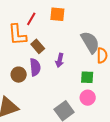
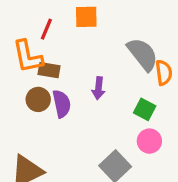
brown rectangle: (38, 46) -> (49, 70), moved, turned -32
brown circle: (19, 75) -> (38, 99), moved
green square: (87, 77) -> (145, 109), turned 32

